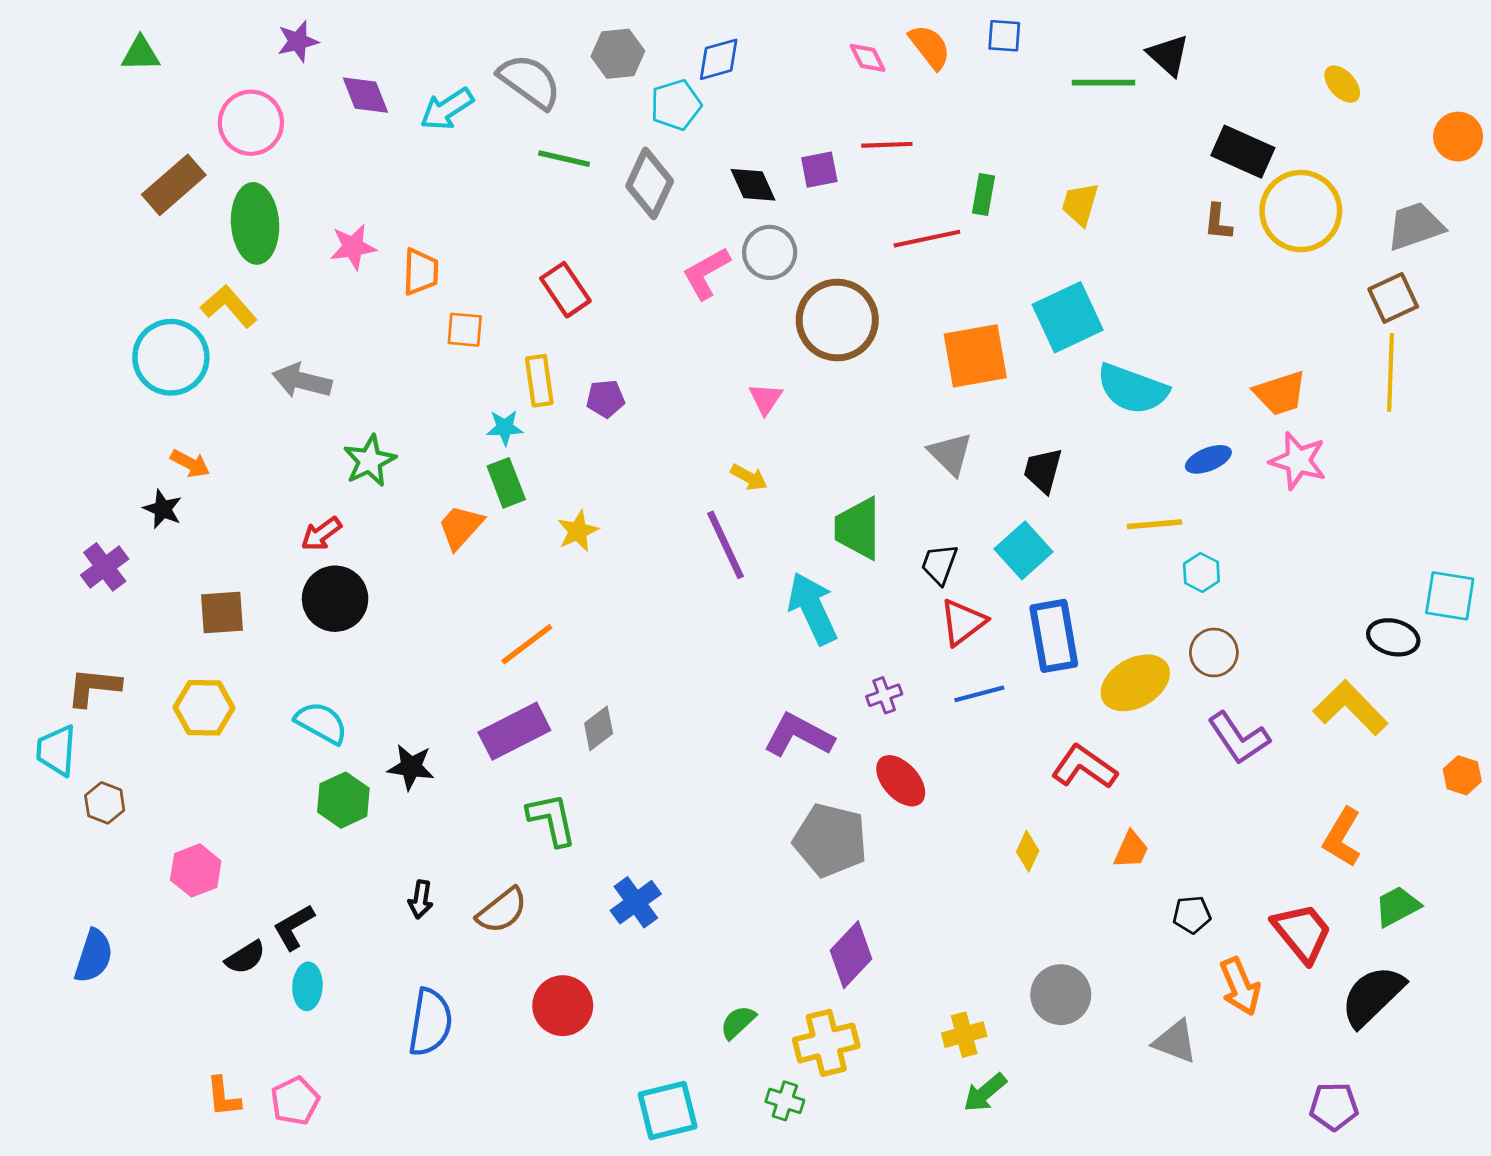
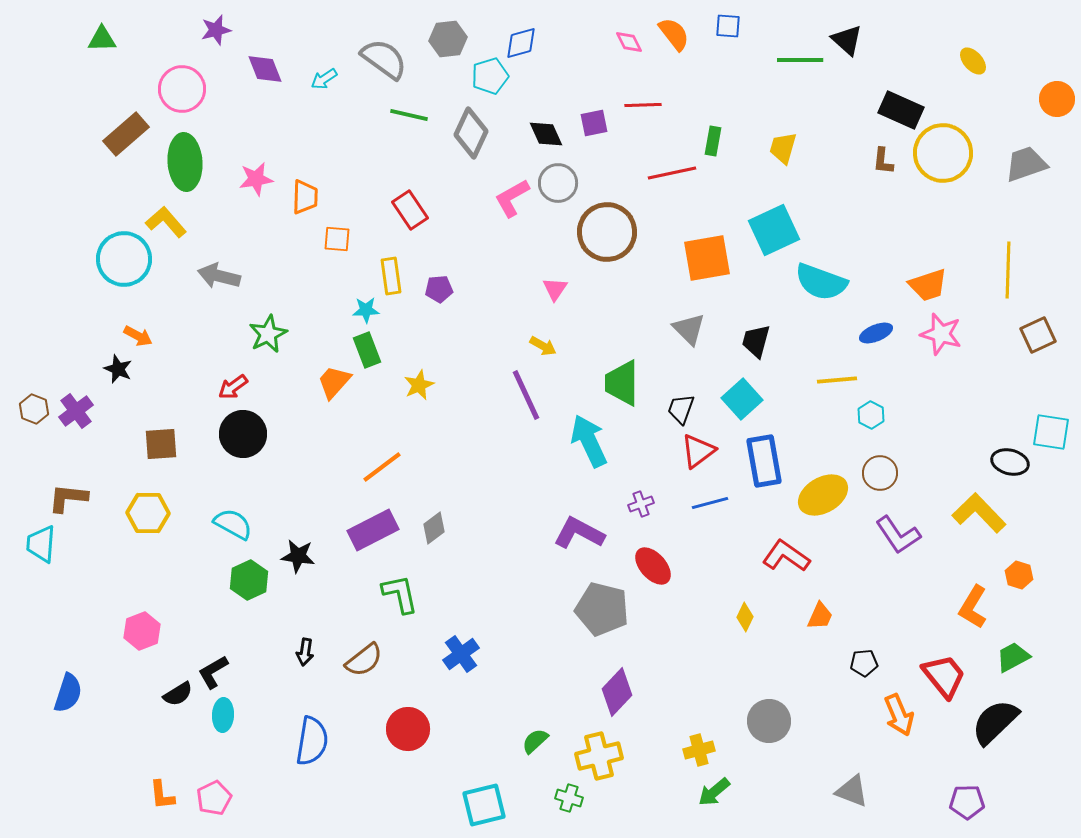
cyan arrow: (447, 109) -> (324, 79), size x0.7
brown square: (1393, 298) -> (1038, 335), moved
orange hexagon: (1462, 775) -> (1019, 575), moved
brown hexagon: (105, 803) -> (34, 409), moved
gray triangle: (1175, 1042) -> (852, 791), moved

